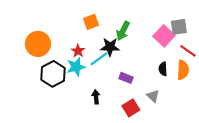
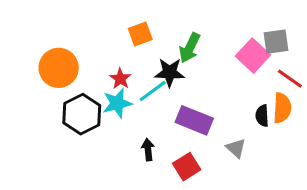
black semicircle: (163, 69) -> (262, 116), moved
purple rectangle: (126, 78) -> (194, 120), size x1.6
red square: (131, 108) -> (187, 167), moved

